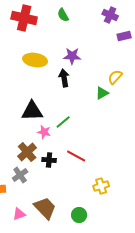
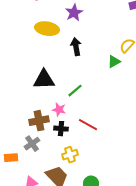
purple star: (72, 56) -> (74, 13), moved, turned -30
pink star: (44, 132) -> (59, 110), moved
brown cross: (27, 152) -> (39, 121), turned 30
yellow cross: (101, 186) -> (70, 155), moved

